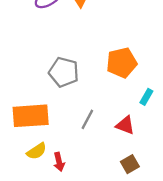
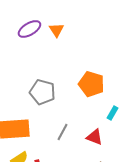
orange pentagon: (122, 63) -> (91, 84), turned 30

